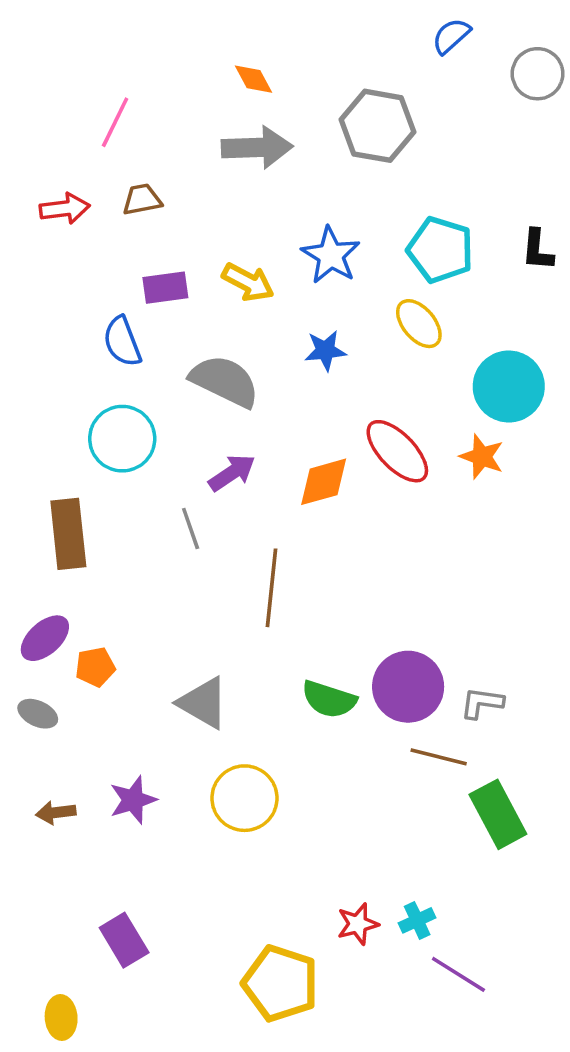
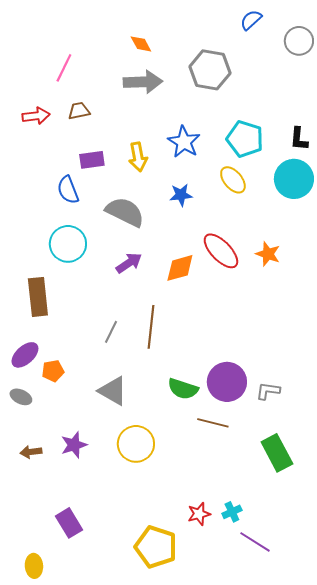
yellow arrow: (248, 282) -> (138, 157), turned 52
cyan circle: (509, 386) -> (294, 179), moved
gray line: (191, 529) -> (111, 332), moved, turned 45
brown line: (439, 757) -> (213, 423), moved

